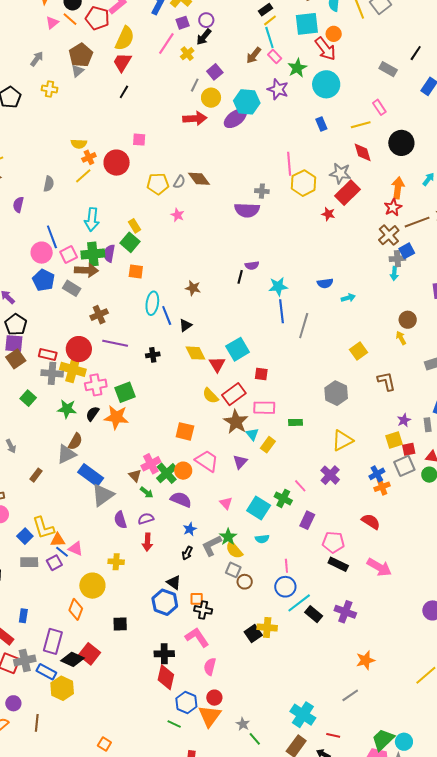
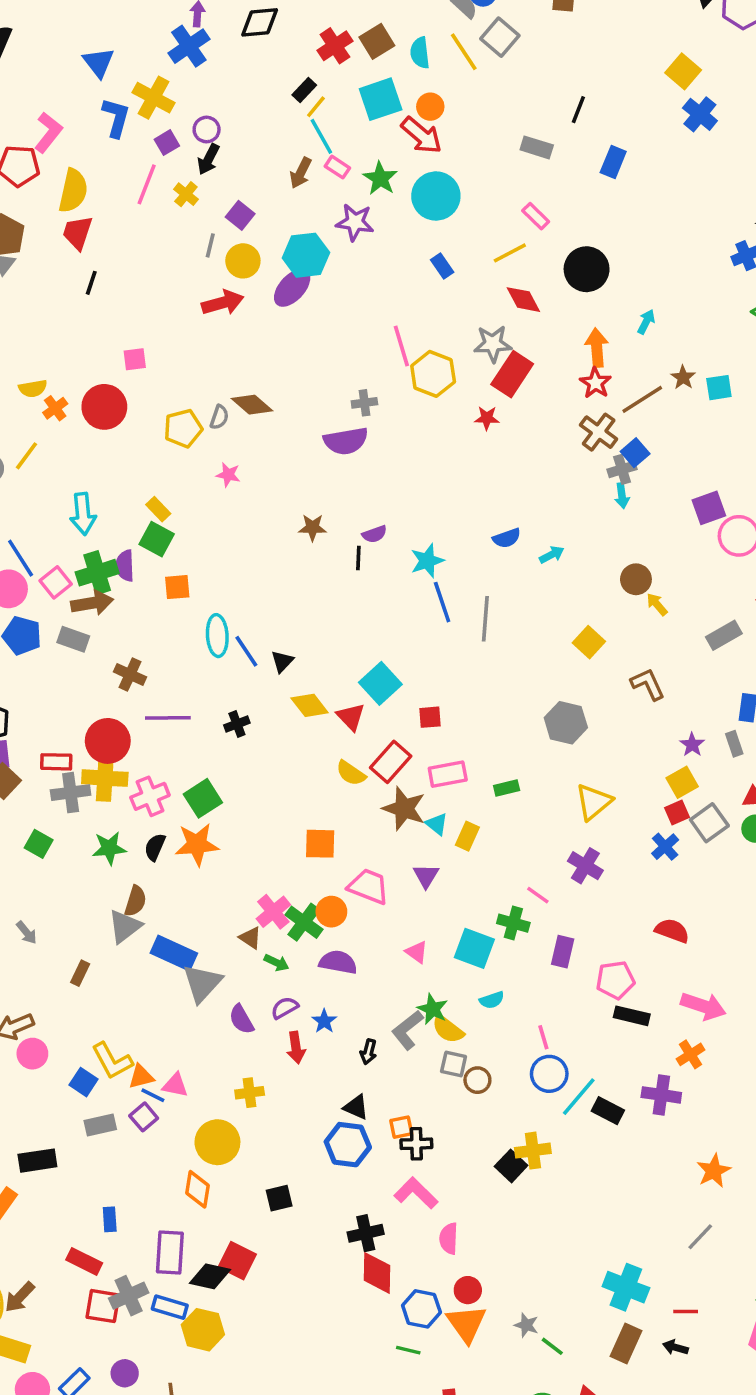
yellow line: (83, 176) -> (26, 456), moved
brown star: (193, 288) -> (312, 527), moved
brown cross: (99, 315) -> (130, 674), turned -30
brown circle: (408, 320) -> (636, 579), moved
red square: (409, 449) -> (677, 812), moved
orange cross: (382, 487) -> (690, 1054), moved
blue star: (190, 529) -> (324, 1021), moved

